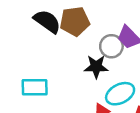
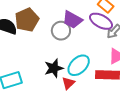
black star: (96, 67) -> (54, 68), moved

